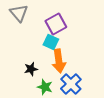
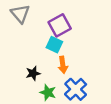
orange arrow: (59, 61) -> (63, 65), size x0.7

